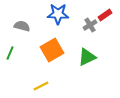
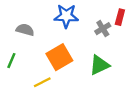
red rectangle: (105, 15) -> (120, 17), turned -40
yellow line: (41, 86) -> (42, 82), moved

